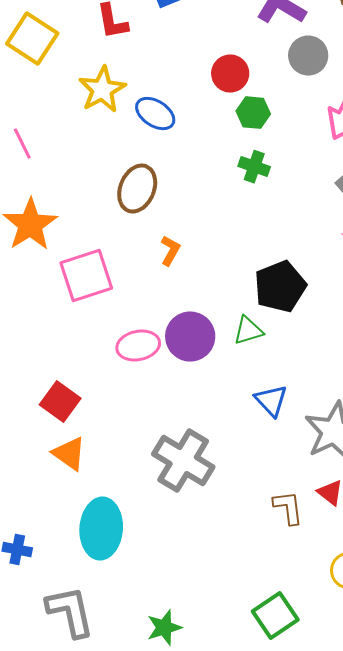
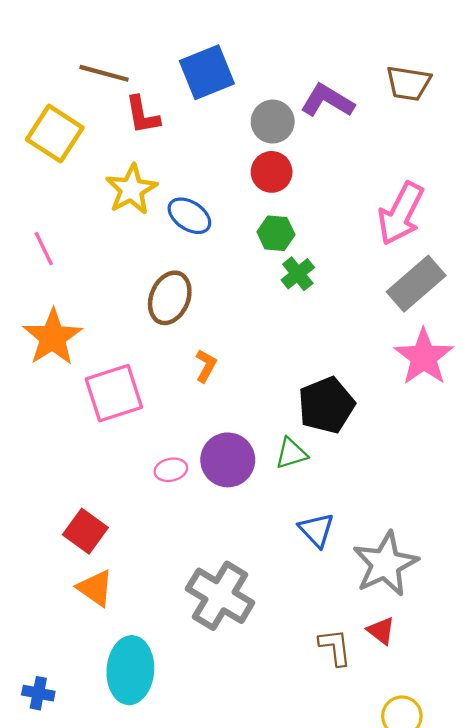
gray circle: (308, 56) -> (273, 122), moved
green hexagon: (253, 113) -> (276, 233), moved
green cross: (254, 167) -> (298, 274), turned 32
pink ellipse: (138, 346) -> (171, 470), size x0.7

